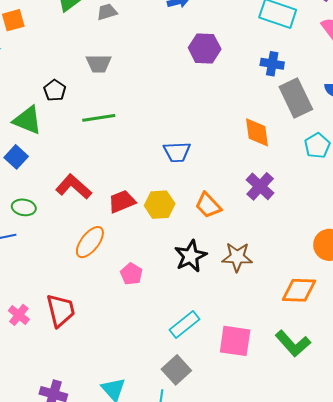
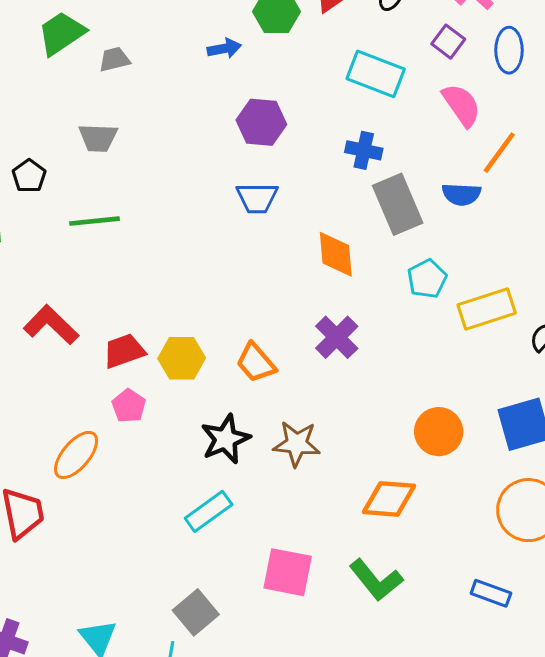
blue trapezoid: (177, 152) -> (257, 198), moved
orange ellipse: (90, 242) -> (76, 455), moved
pink pentagon: (131, 274) -> (129, 406), moved
cyan rectangle: (184, 324) -> (209, 511), moved

